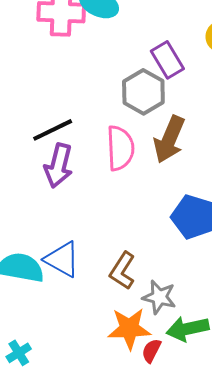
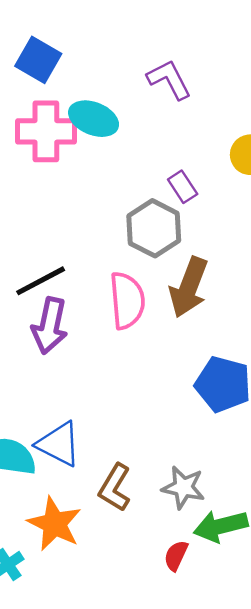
purple rectangle: (167, 60) -> (183, 187), size x0.7
brown L-shape: (122, 271) -> (115, 488), moved
orange star: (129, 329) -> (55, 524), moved, turned 30

